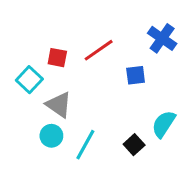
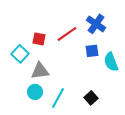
blue cross: (162, 38) -> (96, 24), moved
gray triangle: (59, 105) -> (40, 71), turned -42
cyan semicircle: (164, 124) -> (111, 62), moved, turned -54

